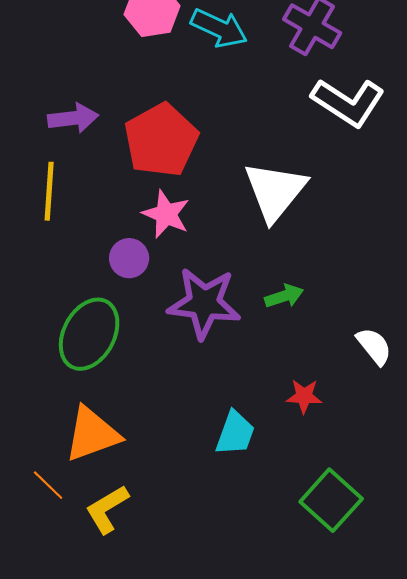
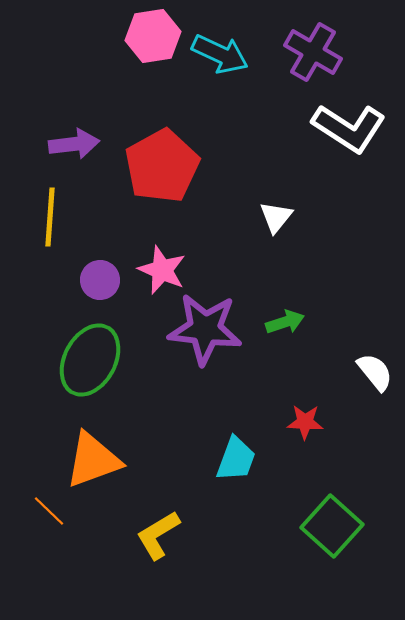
white triangle: (275, 191) -> (276, 217), size x0.5
pink star: (166, 214) -> (162, 270), moved
purple circle: (129, 258) -> (100, 280), moved
yellow L-shape: (107, 509) -> (158, 535), moved

